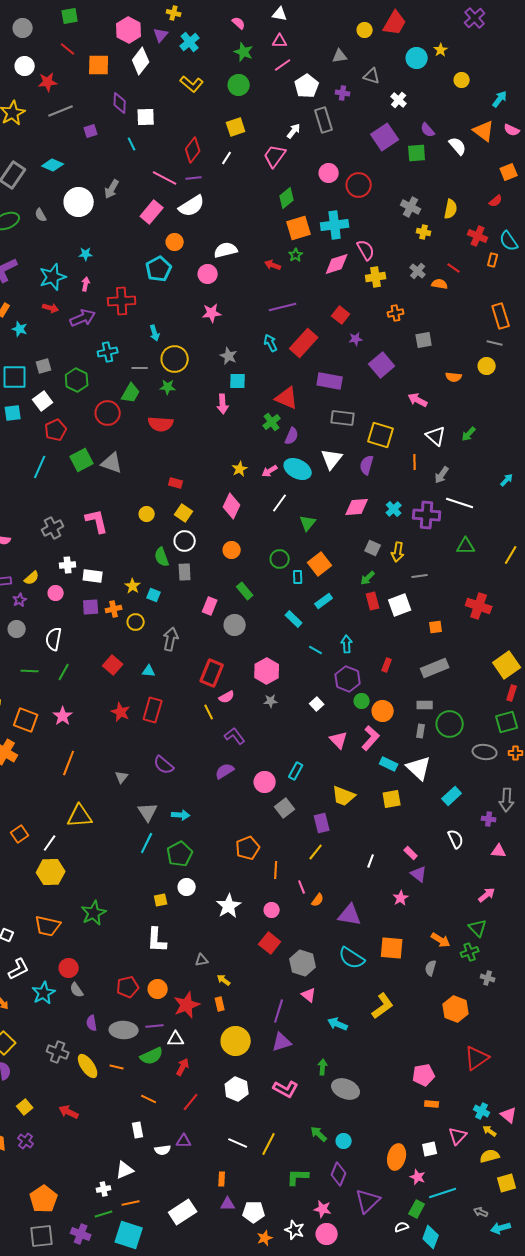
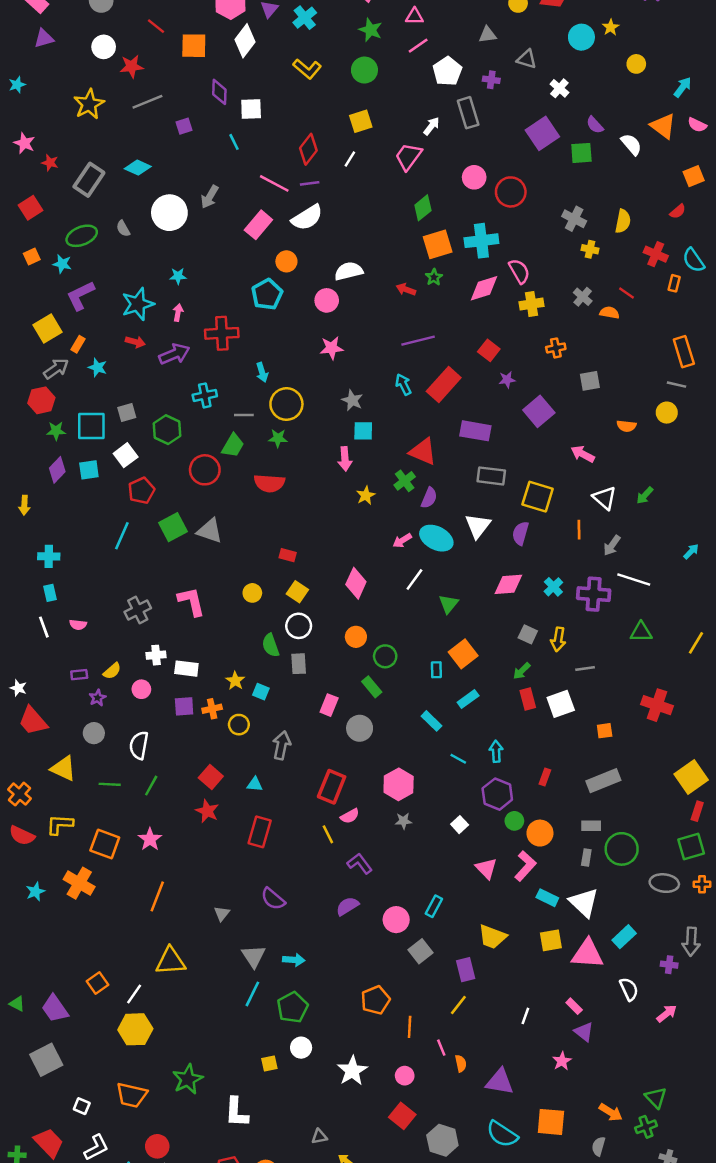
yellow star: (240, 469) -> (366, 495), moved
green circle: (280, 559) -> (385, 656), moved
red star: (121, 712) -> (207, 811), moved
pink triangle: (499, 851) -> (588, 954), moved, size x1.8
pink arrow: (487, 895) -> (667, 1013), moved
orange semicircle: (318, 900) -> (461, 1063), turned -48
white L-shape: (157, 940) -> (236, 1112), moved

